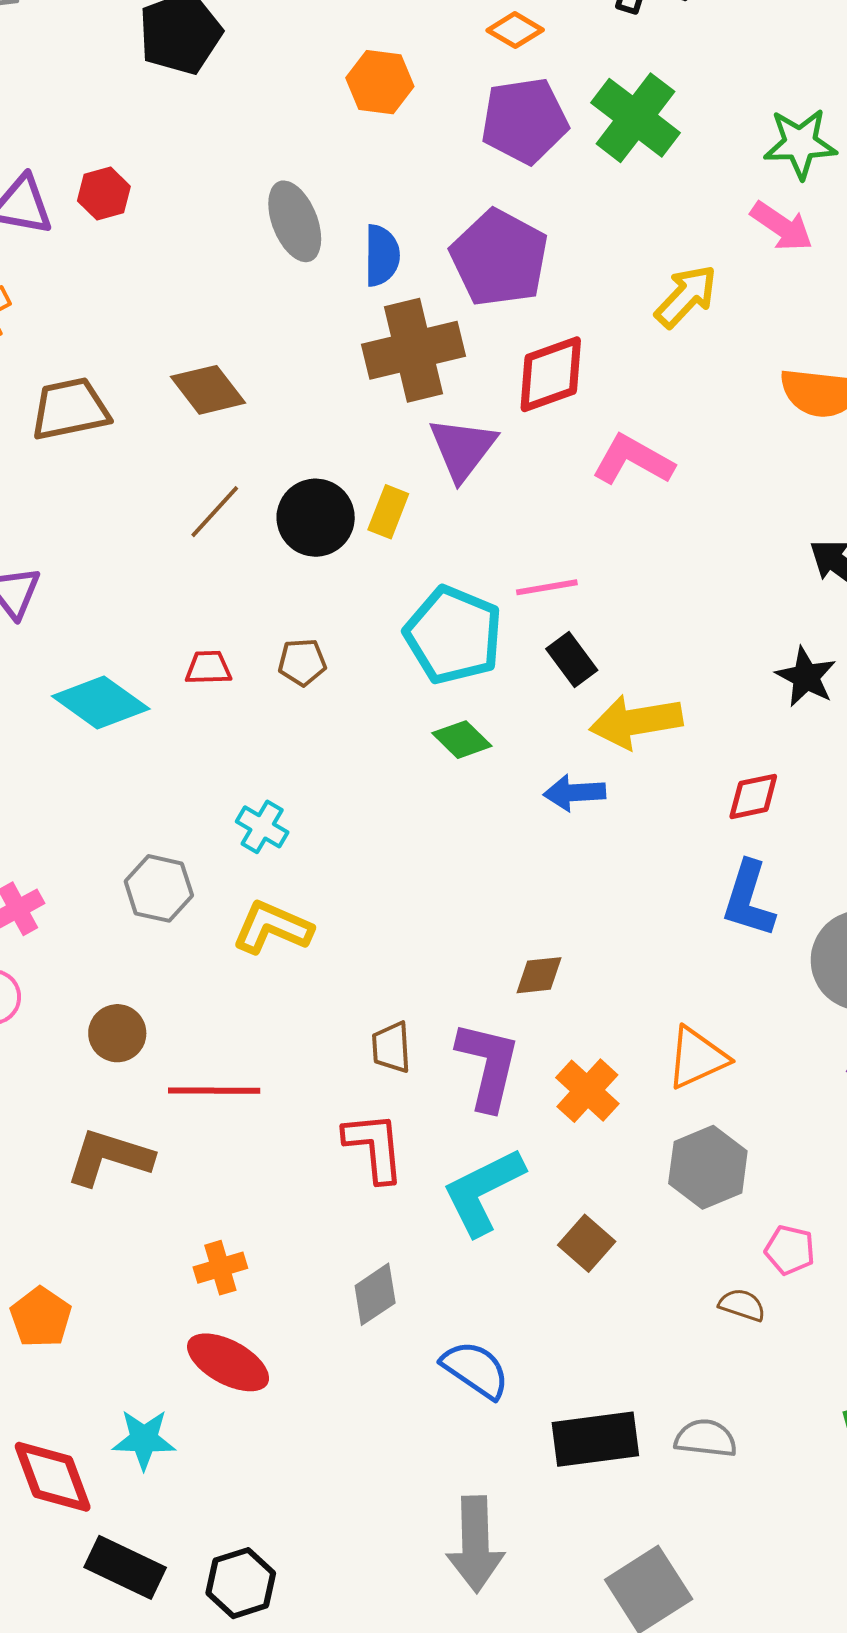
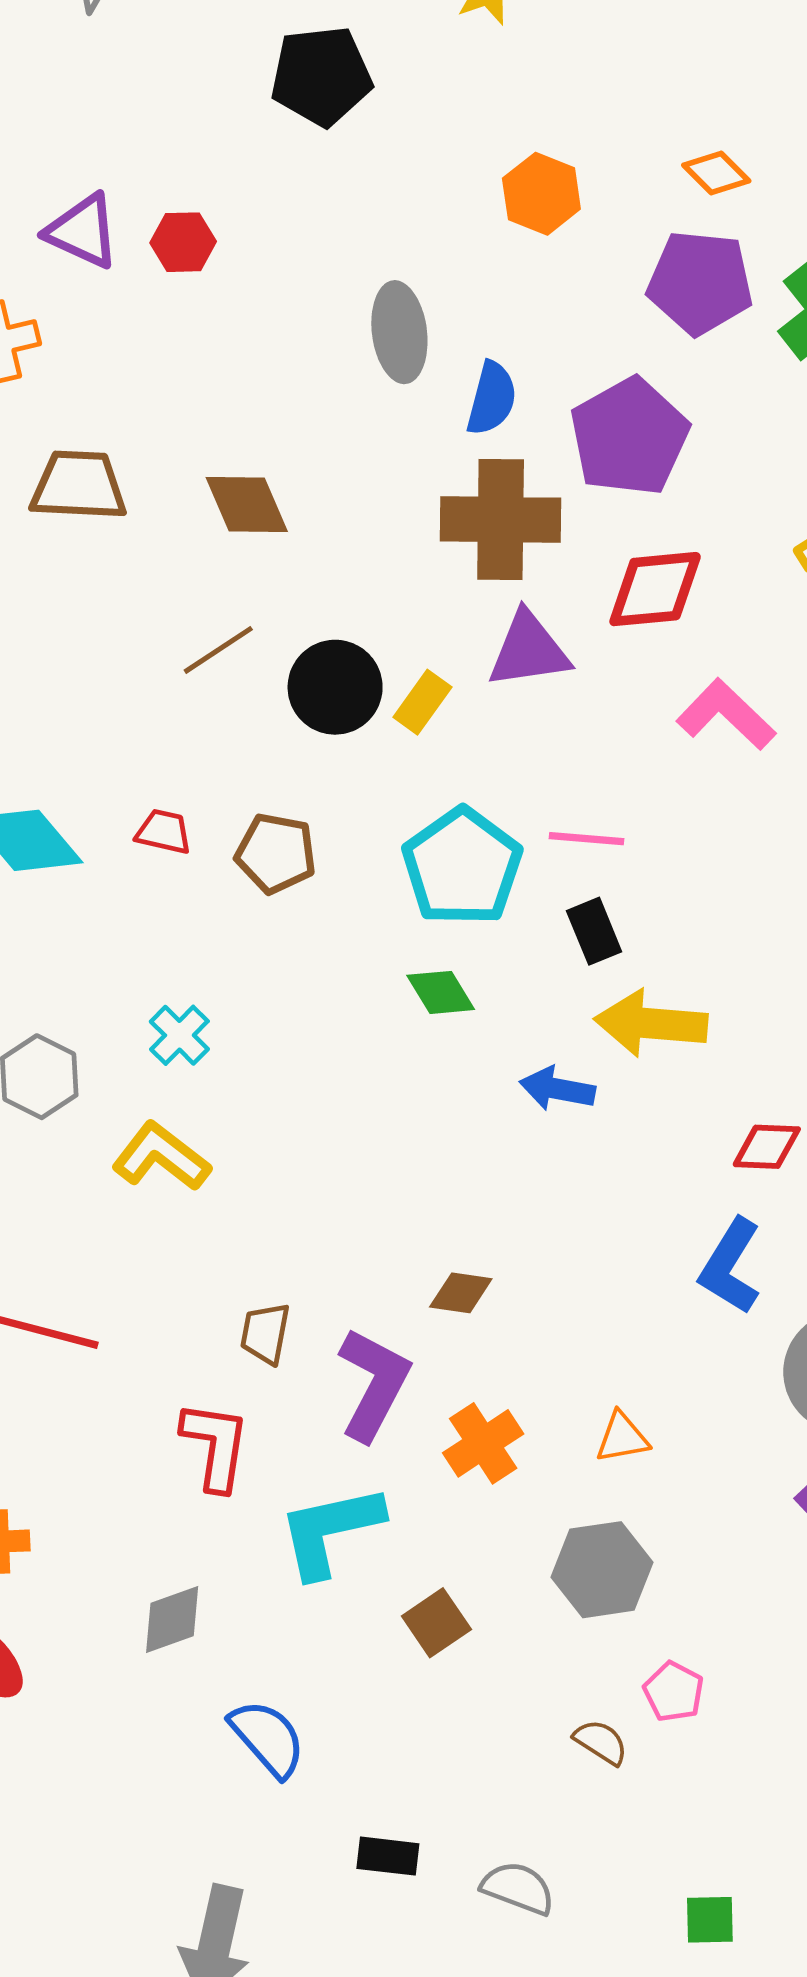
purple triangle: (463, 449) -> (529, 650), turned 30
brown pentagon: (302, 662) -> (276, 853), size x1.4
orange triangle: (697, 1058) -> (622, 1438), size x0.7
black rectangle: (595, 1439) -> (388, 1856), size x0.6

